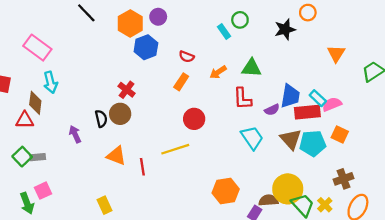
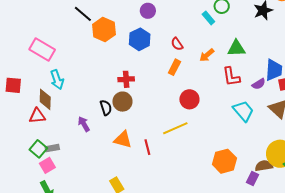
orange hexagon: (130, 23) -> (104, 30), moved
red semicircle: (187, 57) -> (177, 44), turned 40
red cross: (127, 90) -> (126, 79), turned -35
pink square: (43, 191) -> (47, 165), moved

